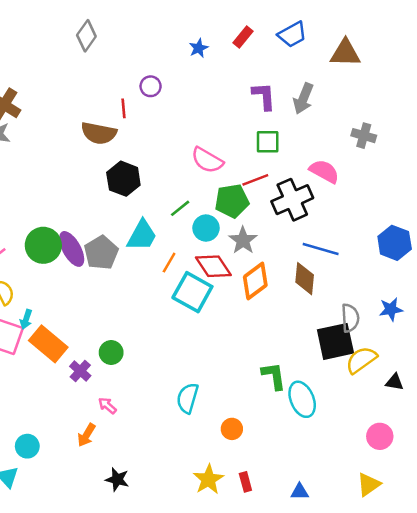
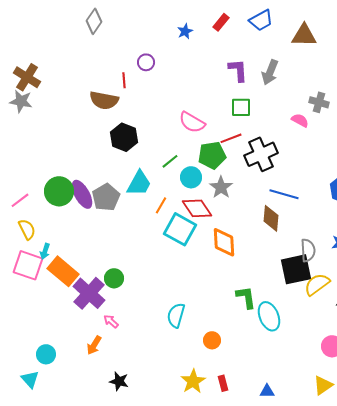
pink semicircle: (324, 171) -> (300, 120), moved, size x0.7
orange diamond: (255, 281) -> (224, 242), moved, turned -56
purple cross: (80, 371) -> (89, 293), size x1.8

